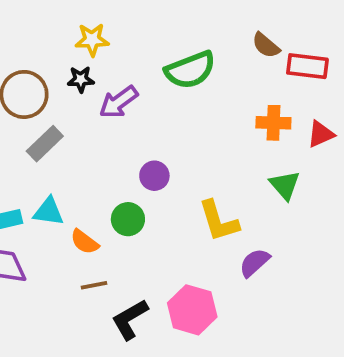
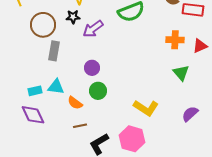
gray rectangle: (45, 144) -> (54, 51), turned -36
purple circle: (154, 176) -> (92, 68), moved
yellow L-shape: (219, 221) -> (146, 108), moved, turned -40
purple semicircle: (255, 263) -> (190, 114), moved

